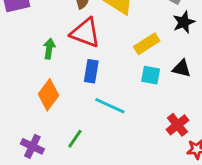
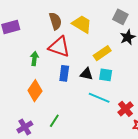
black triangle: (182, 68) -> (86, 74), moved
cyan line: (110, 106) -> (99, 98), moved
purple cross: (32, 146) -> (25, 127), turned 35

